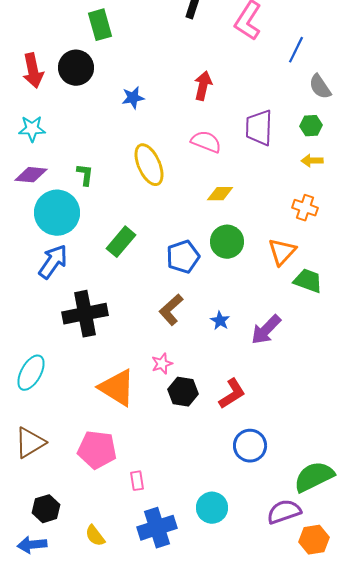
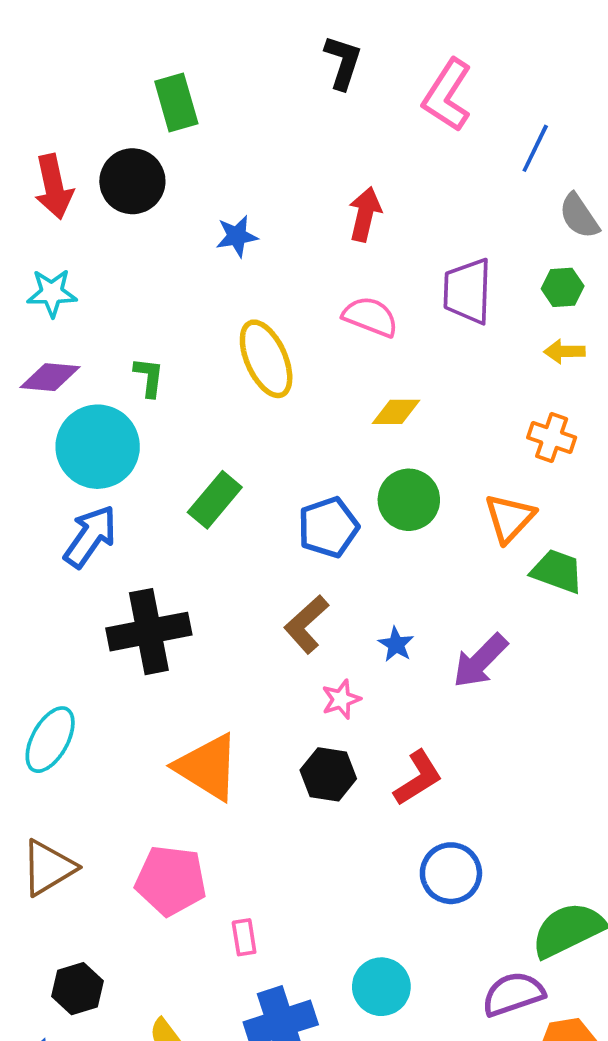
pink star: (162, 364) -> (341, 699), moved

